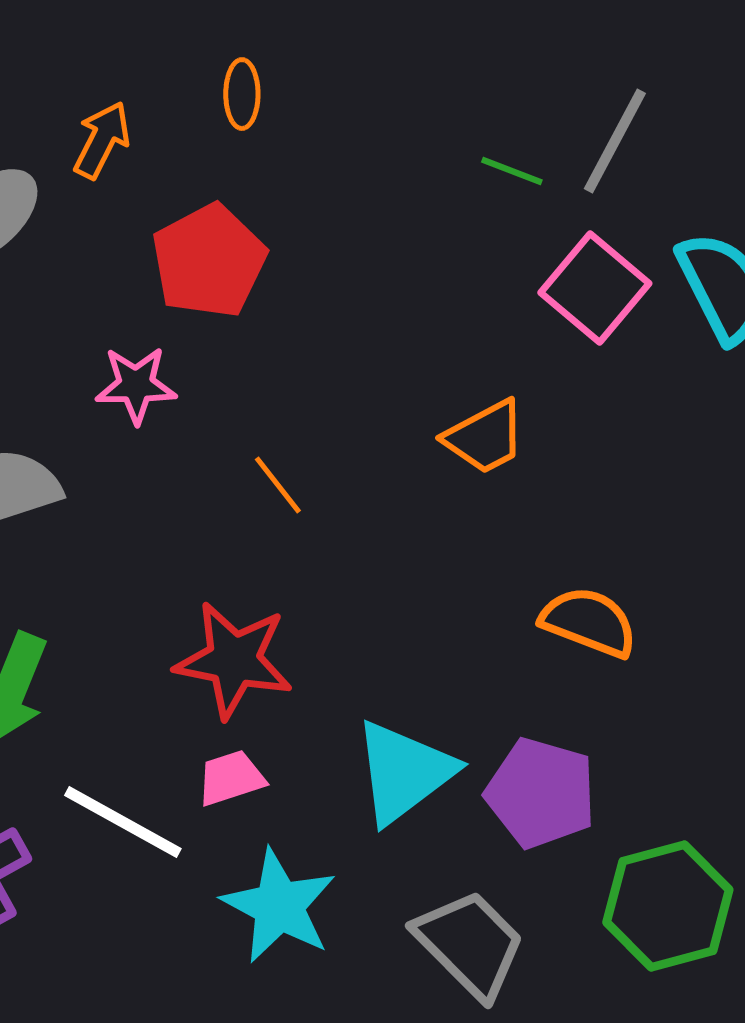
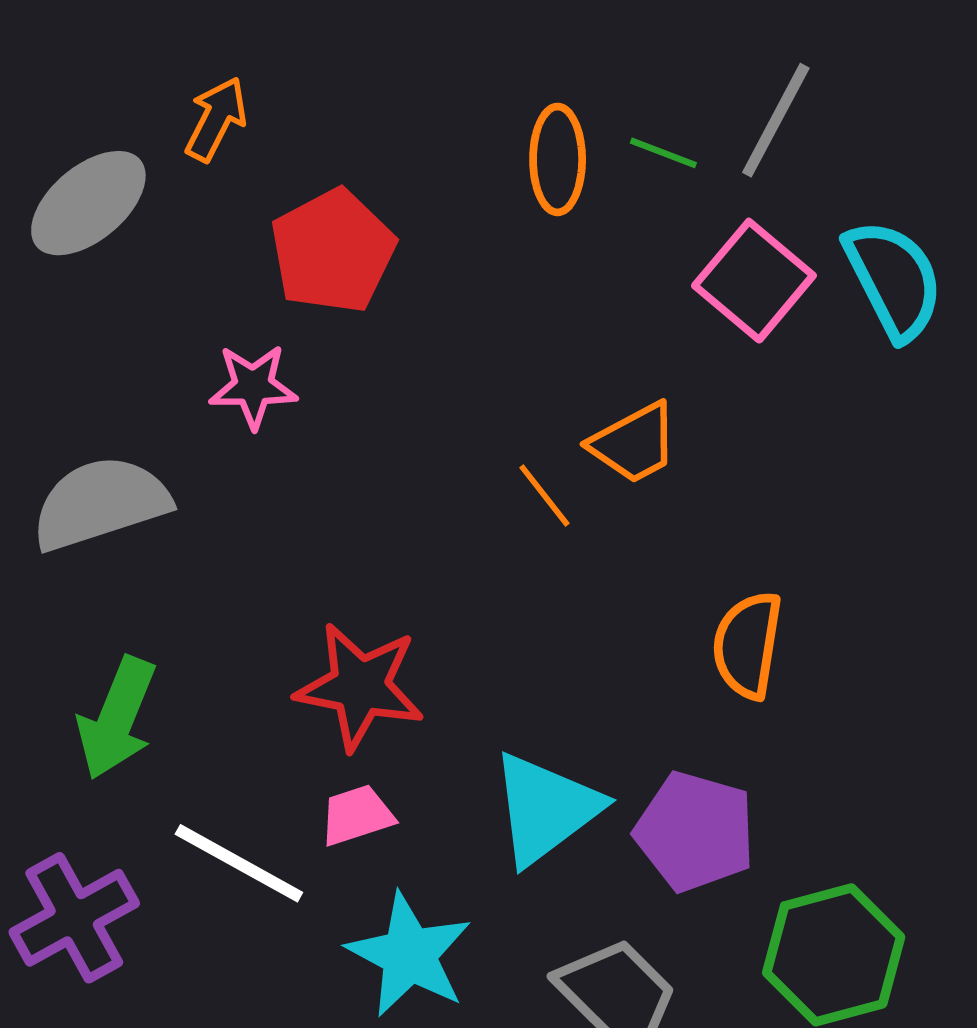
orange ellipse: (242, 94) -> (558, 159), moved, size x1.4
orange line: (278, 485) -> (544, 496), moved
orange semicircle: (589, 622) -> (747, 645), turned -102

